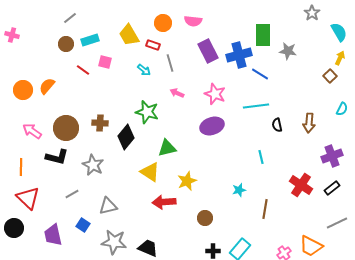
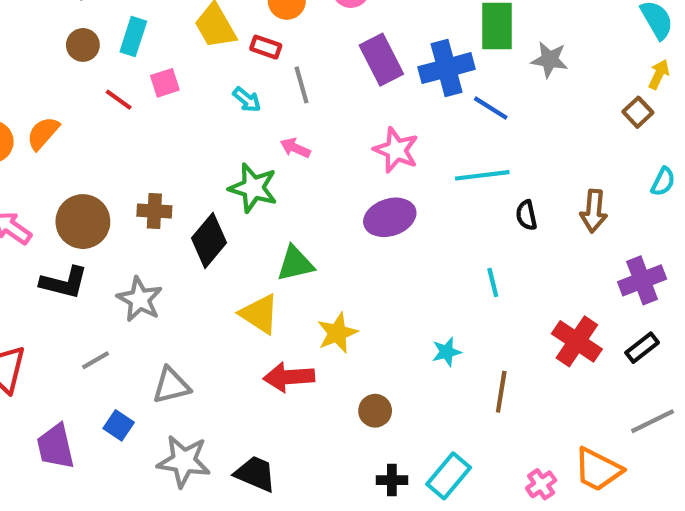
cyan rectangle: (90, 40) -> (133, 37), turned -54
pink square: (105, 62) -> (165, 83), turned -32
pink arrow: (177, 93) -> (295, 148), moved

